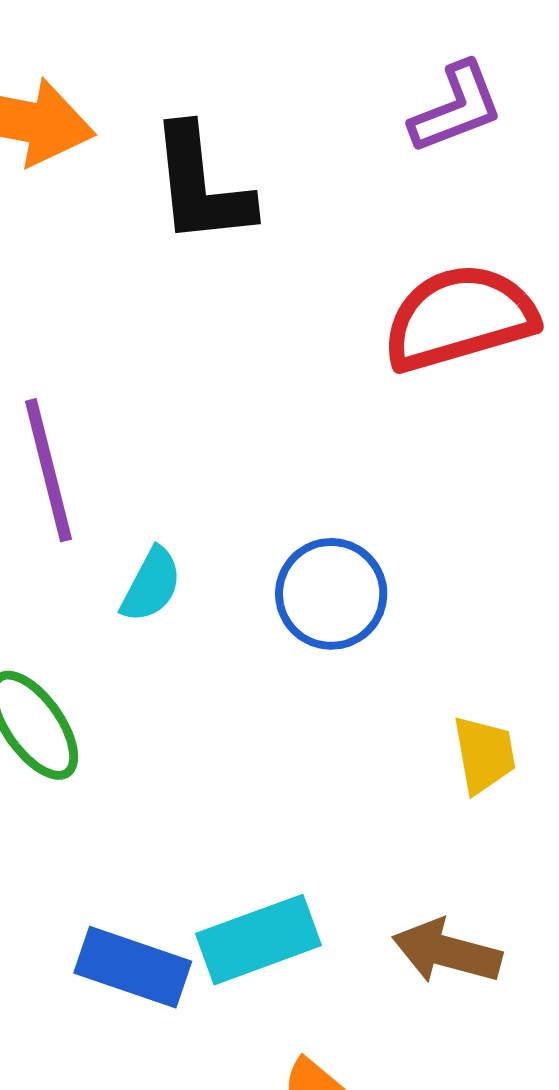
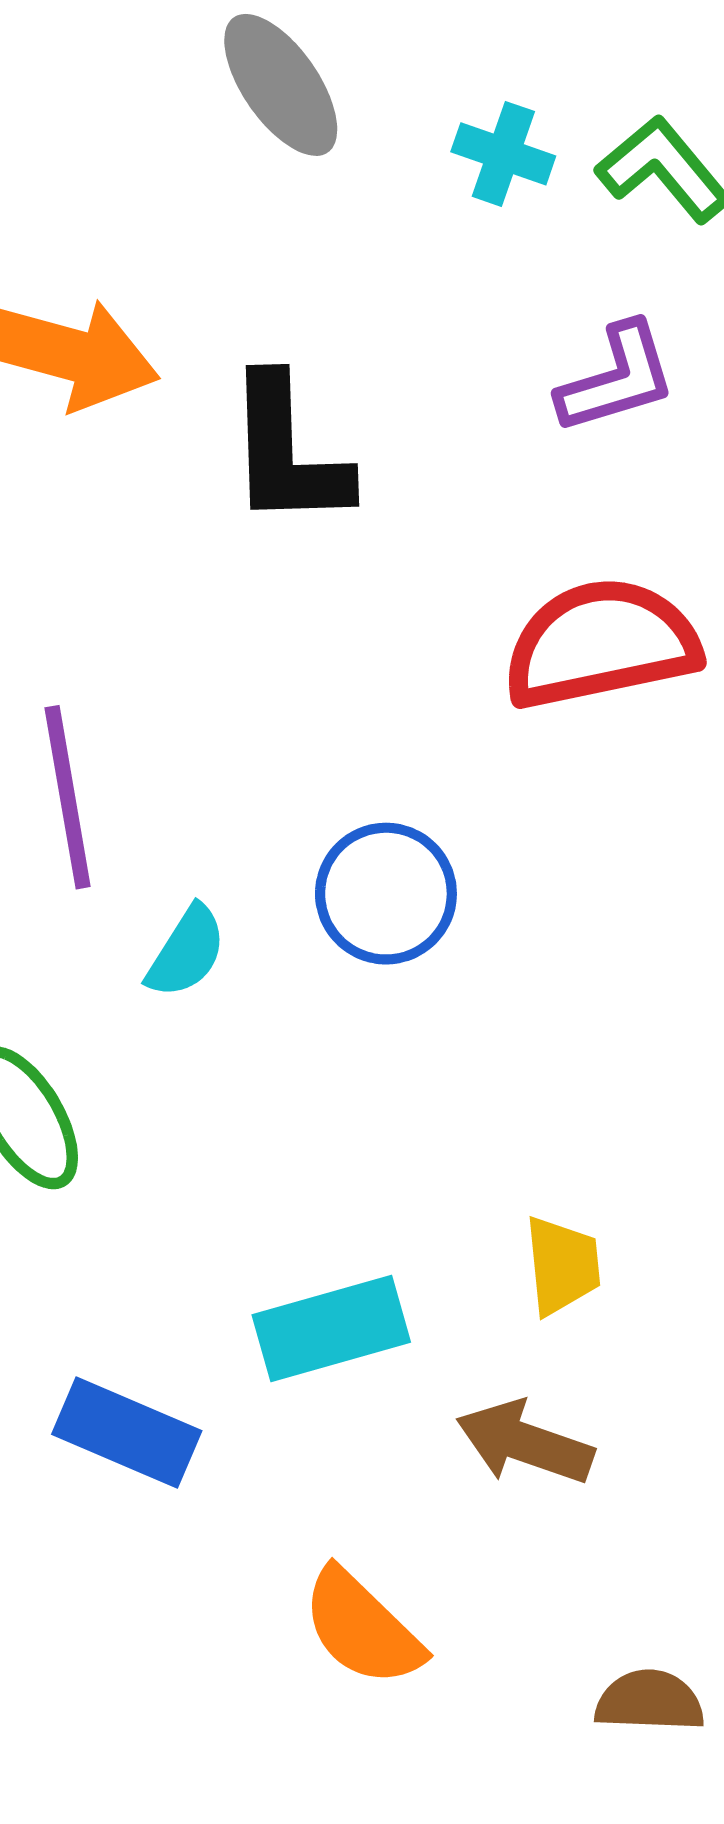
blue circle: (331, 594) -> (386, 894), moved
yellow trapezoid: (484, 755) -> (562, 1266), moved
cyan rectangle: (258, 940) -> (331, 1329), moved

